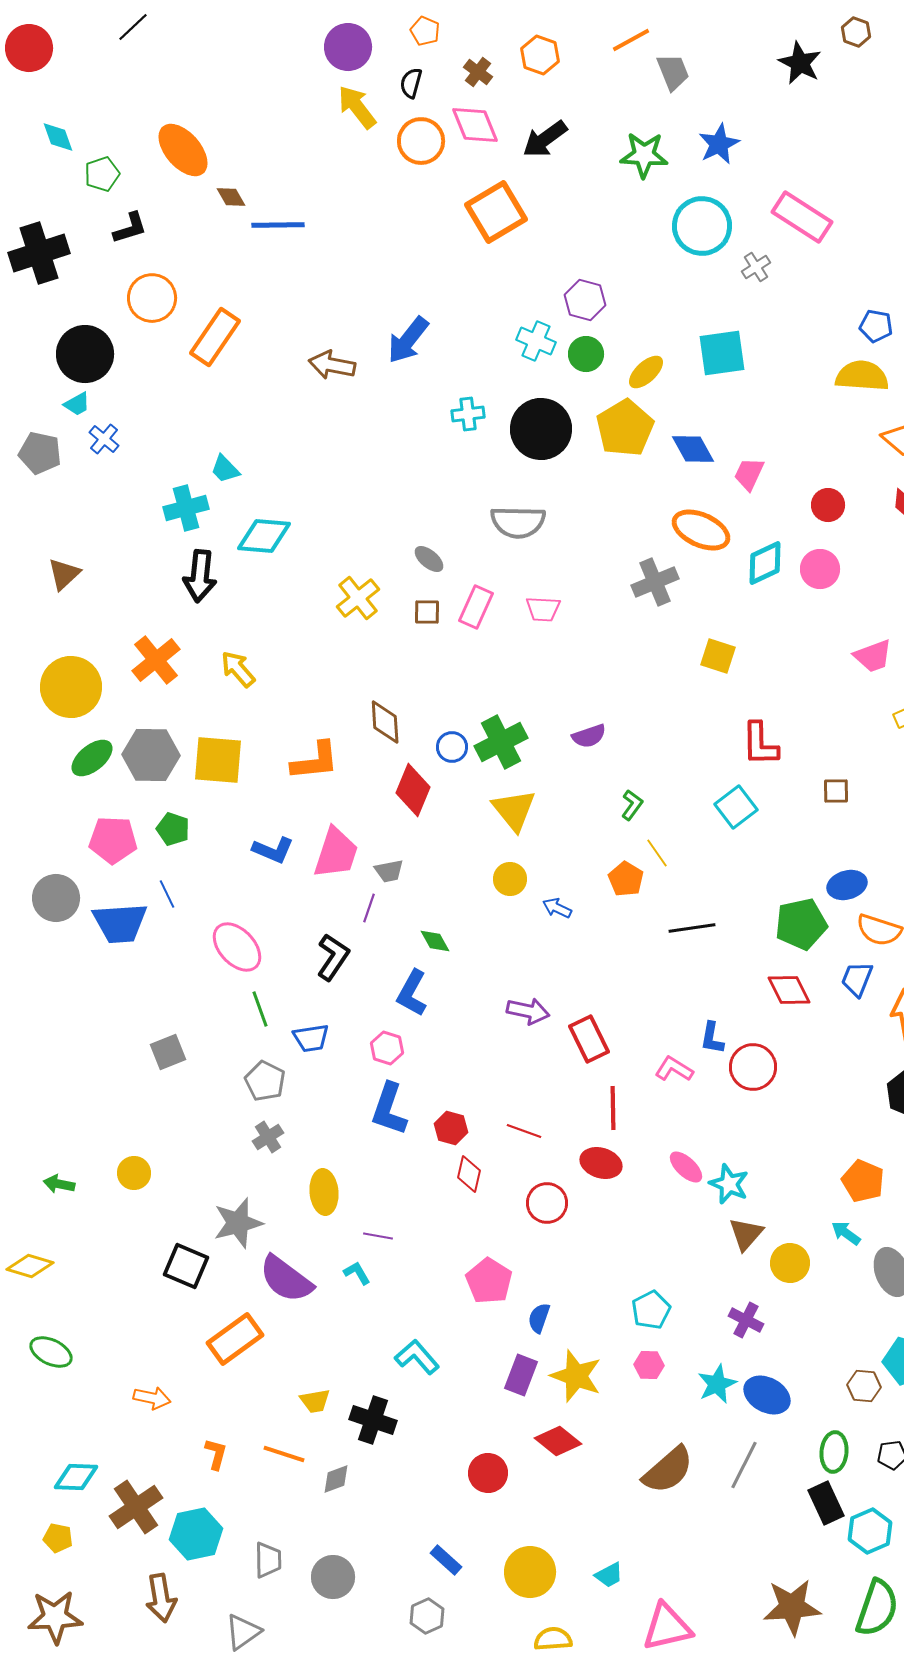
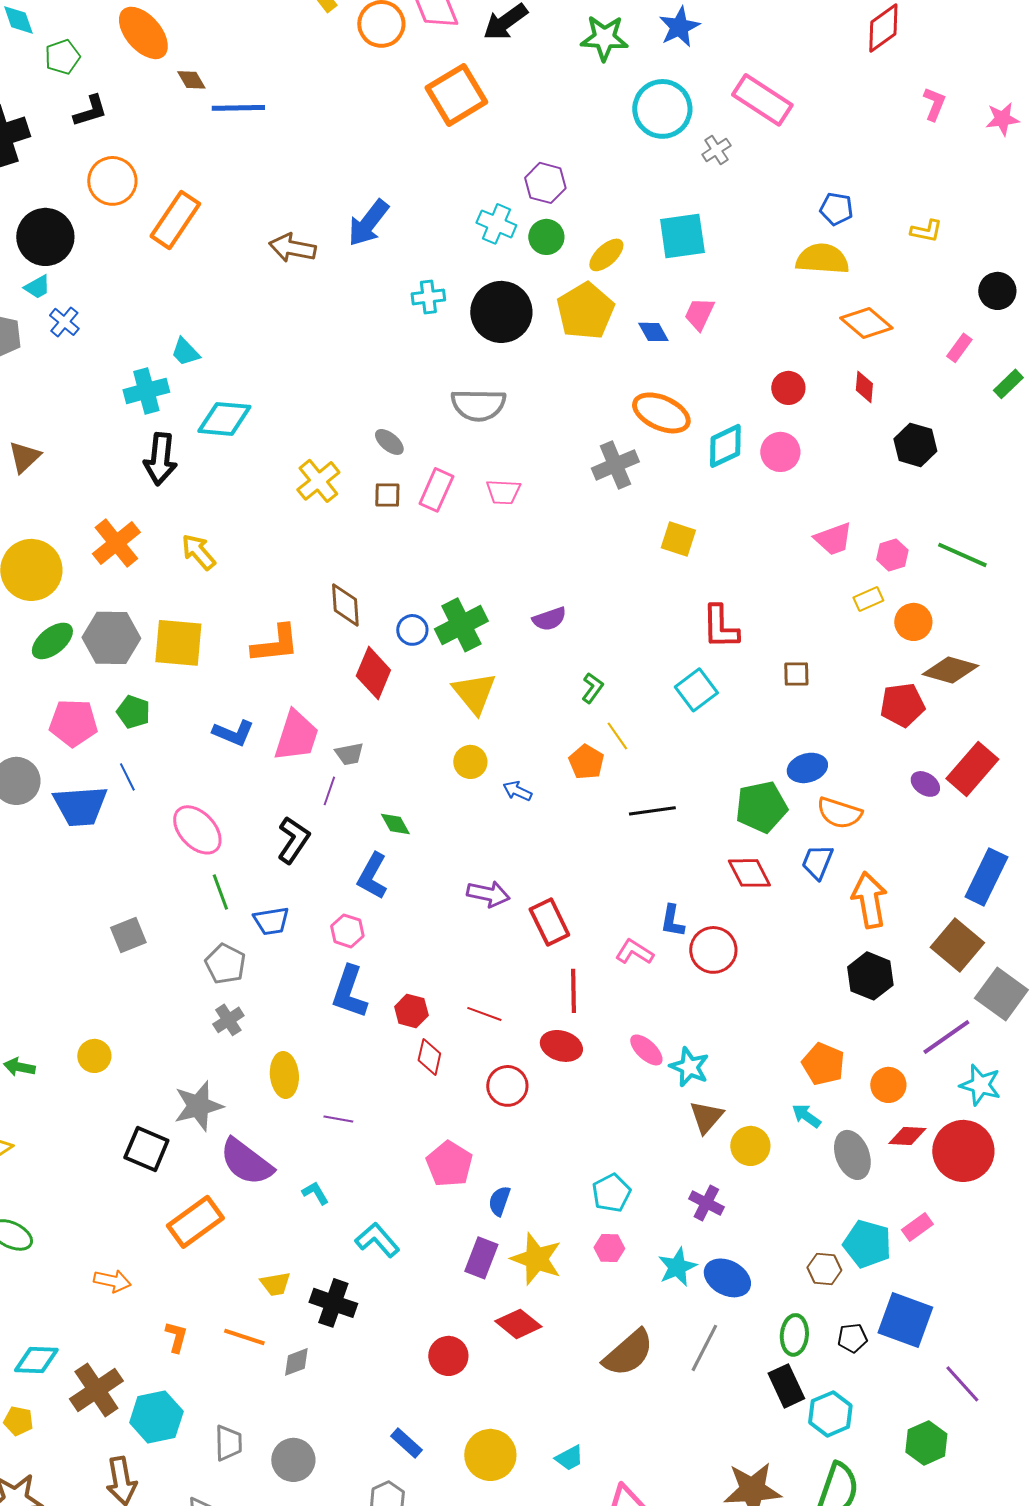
blue diamond: (693, 449) -> (653, 332), size x0.7
pink trapezoid: (749, 474) -> (699, 314), moved
cyan L-shape: (357, 1273) -> (315, 1193), moved

